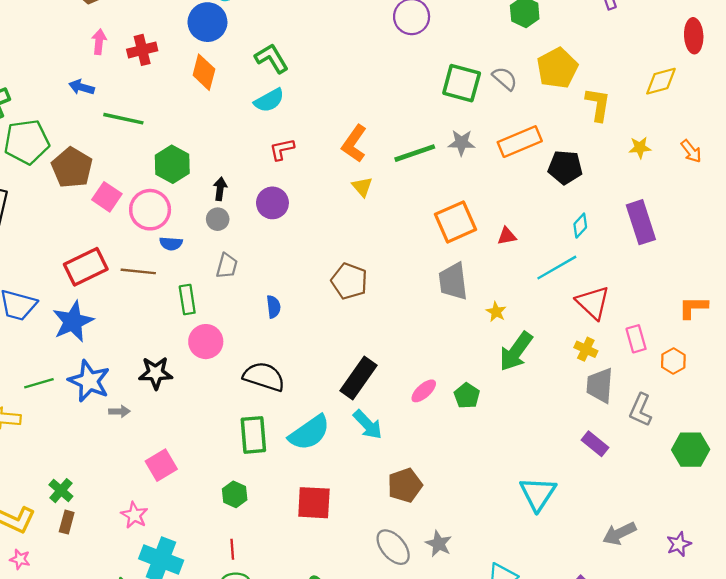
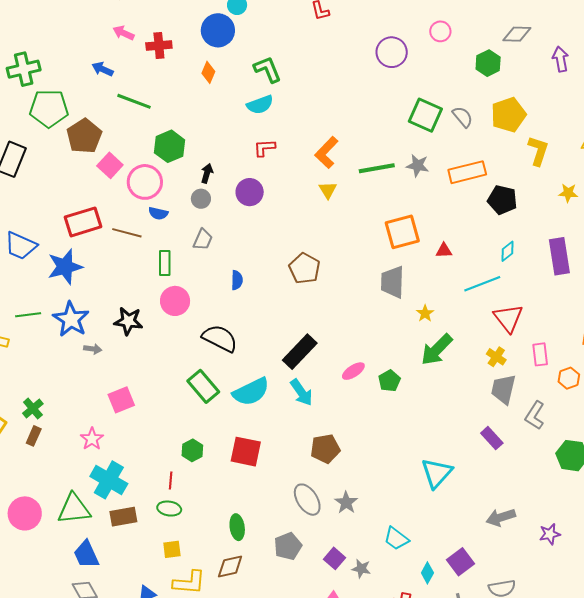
pink arrow: (99, 42) -> (123, 33), turned -80
orange diamond: (204, 72) -> (208, 72), size x0.7
green rectangle: (253, 435) -> (203, 386), turned -44
green hexagon: (235, 494) -> (192, 450), moved

